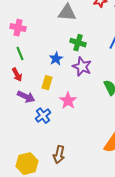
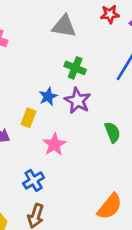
blue star: (56, 59) -> (48, 97), moved
blue cross: (43, 116) -> (34, 180), moved

